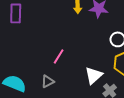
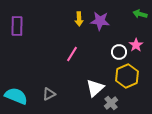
pink line: (59, 56) -> (72, 54), moved

